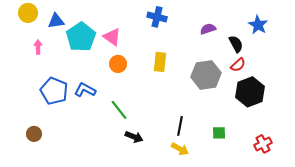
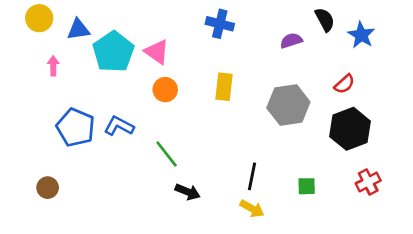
black semicircle: (236, 44) -> (325, 20), moved
red semicircle: (238, 65) -> (344, 84), moved
red cross: (263, 144) -> (368, 182), moved

